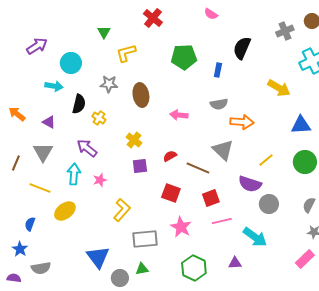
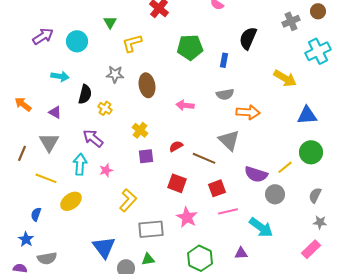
cyan circle: (71, 63) -> (77, 41), moved
yellow line: (266, 160) -> (285, 167), moved

